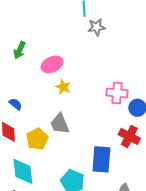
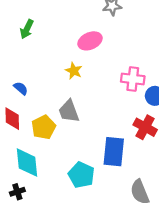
pink ellipse: (52, 64) -> (90, 41), moved

